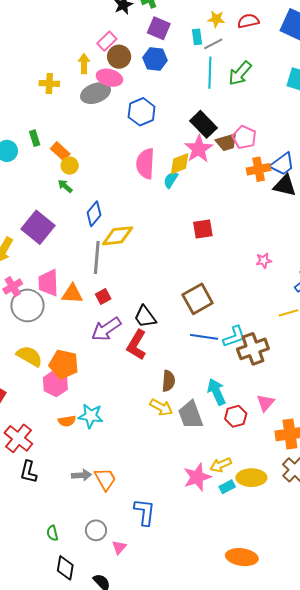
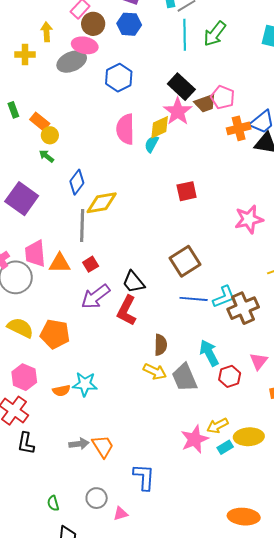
yellow arrow: (84, 64) -> (47, 32), moved
pink star: (264, 261) -> (249, 219), size x1.8
pink hexagon: (55, 383) -> (24, 377), moved
pink triangle: (119, 547) -> (121, 514), turned 35

